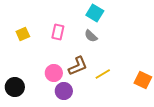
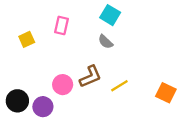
pink rectangle: (58, 32) -> (61, 25), moved
purple circle: (64, 91) -> (43, 107), moved

